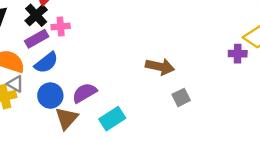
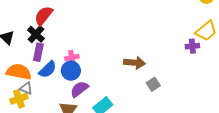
pink cross: (61, 27) -> (72, 58), moved
purple rectangle: (37, 39) -> (38, 52), turned -42
blue circle: (50, 96) -> (71, 71), moved

